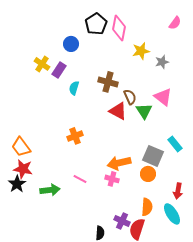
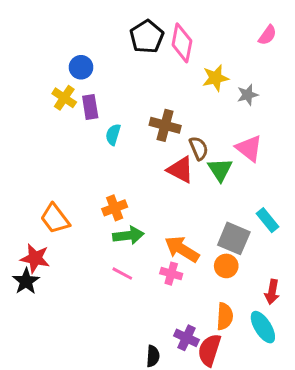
blue circle: (71, 44) -> (81, 67), moved
purple rectangle: (59, 70) -> (90, 107), turned -42
orange trapezoid: (21, 147) -> (55, 219), moved
orange arrow: (119, 163) -> (182, 249), turned 45
green arrow: (50, 190) -> (128, 235), moved

